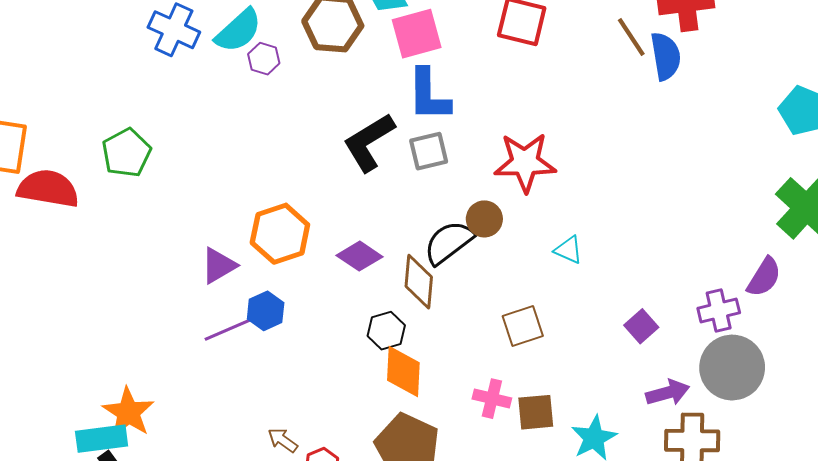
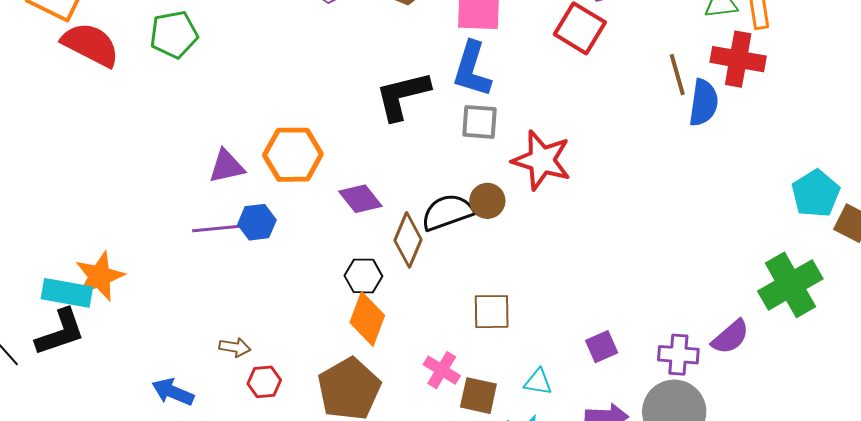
gray square: (429, 151) -> (480, 122), moved
cyan triangle: (568, 250) -> (538, 382), moved, turned -32
brown arrow: (283, 440) -> (235, 347), turned 136

